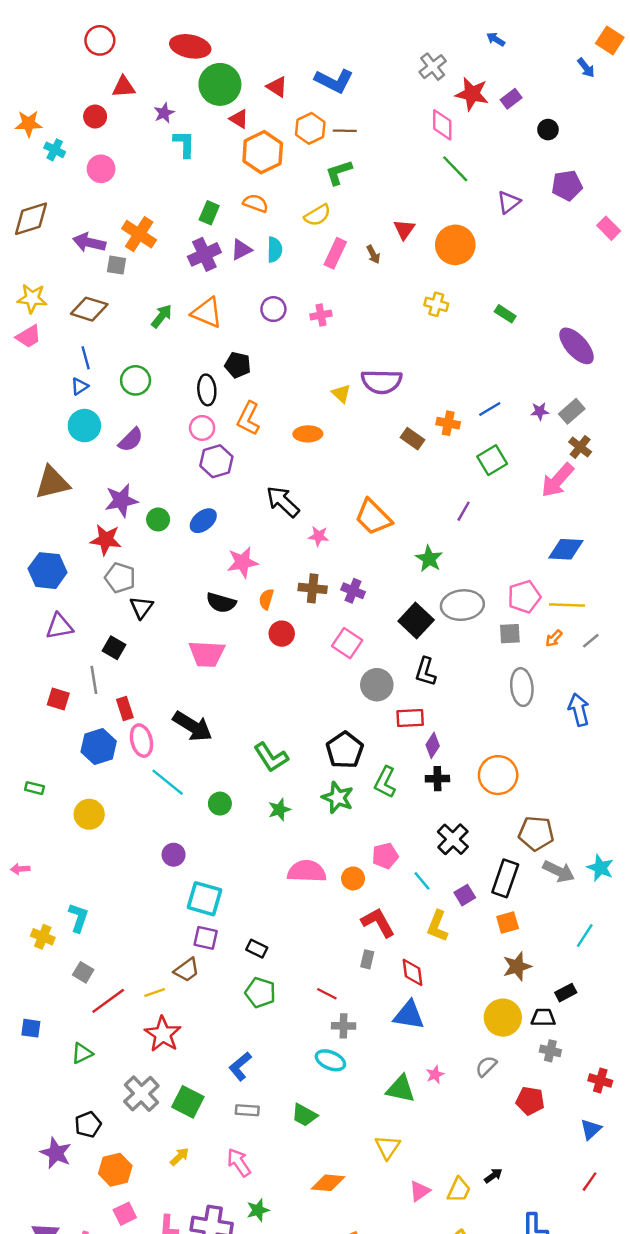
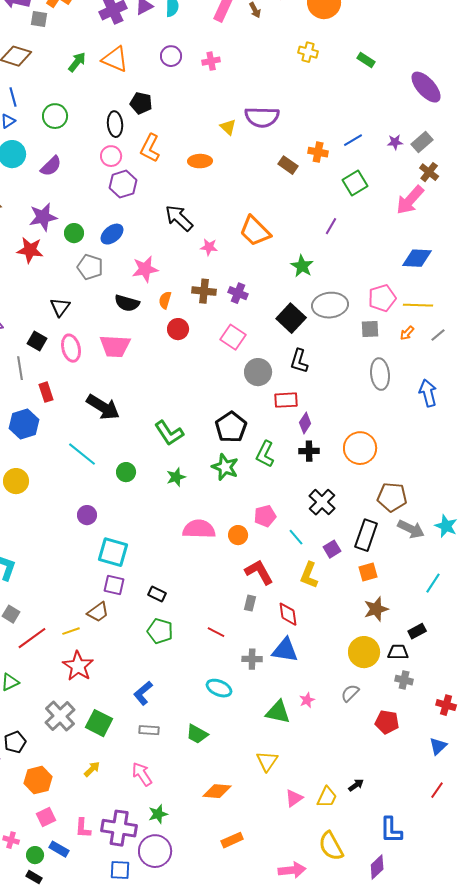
gray pentagon: (120, 578) -> (90, 267), moved
pink ellipse: (141, 741) -> (71, 348), moved
gray cross: (344, 1026) -> (252, 659), moved

